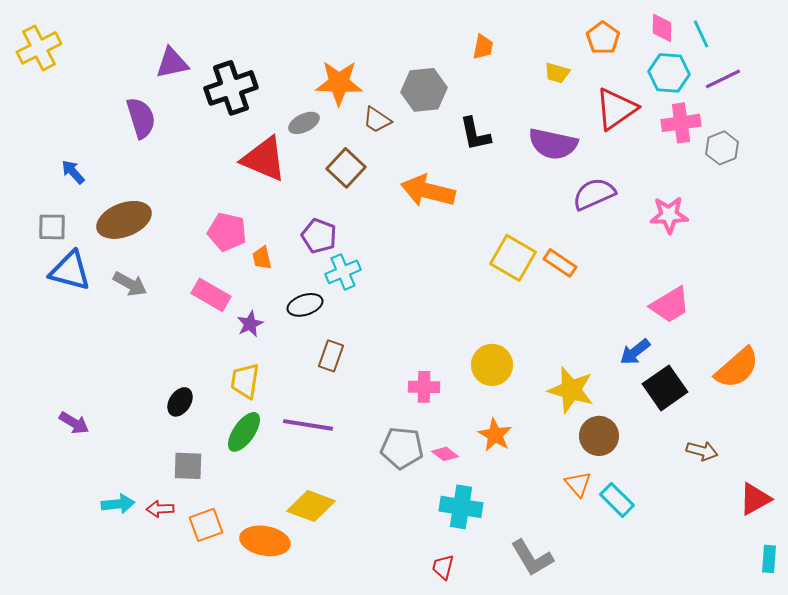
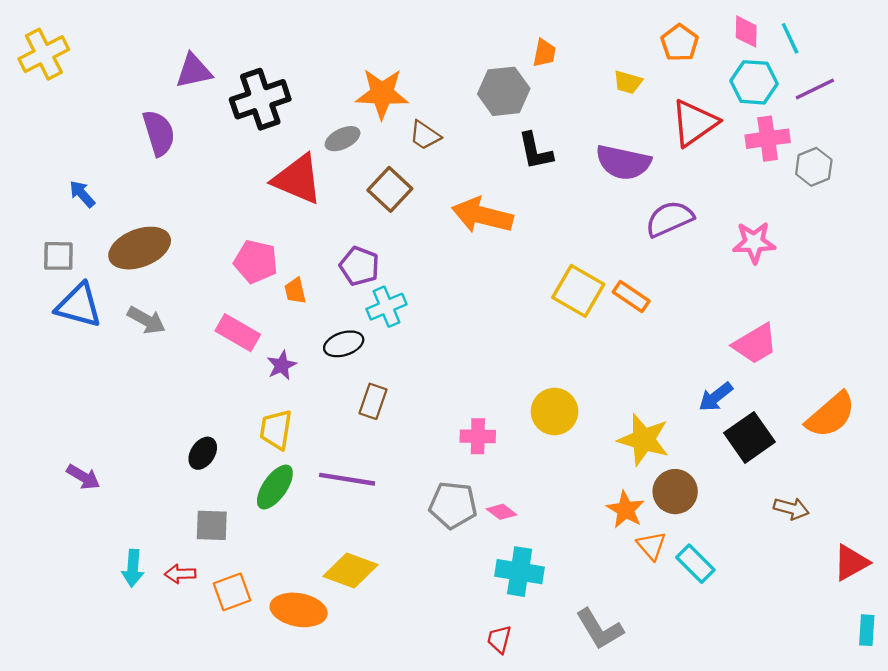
gray hexagon: (424, 90) -> (504, 91), moved
orange star: (495, 435) -> (626, 510), moved
cyan arrow: (118, 504) -> (133, 568), turned 100

